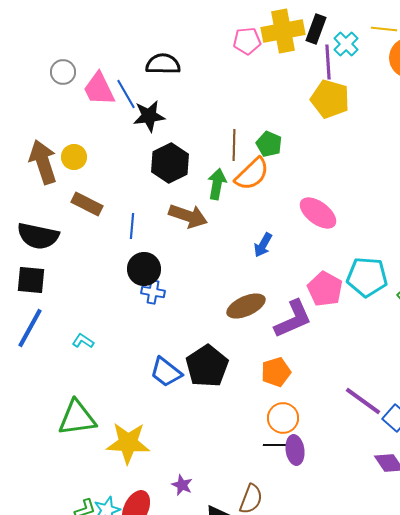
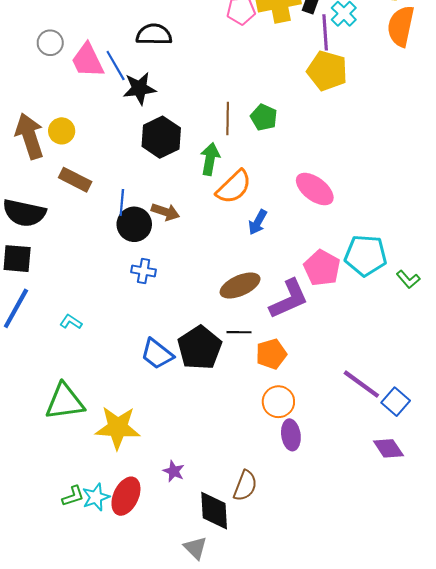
orange semicircle: (252, 174) -> (234, 187), moved
brown arrow: (188, 216) -> (165, 212), moved, size x0.7
black circle: (144, 269) -> (134, 224), moved
black line: (275, 445) -> (239, 332), moved

